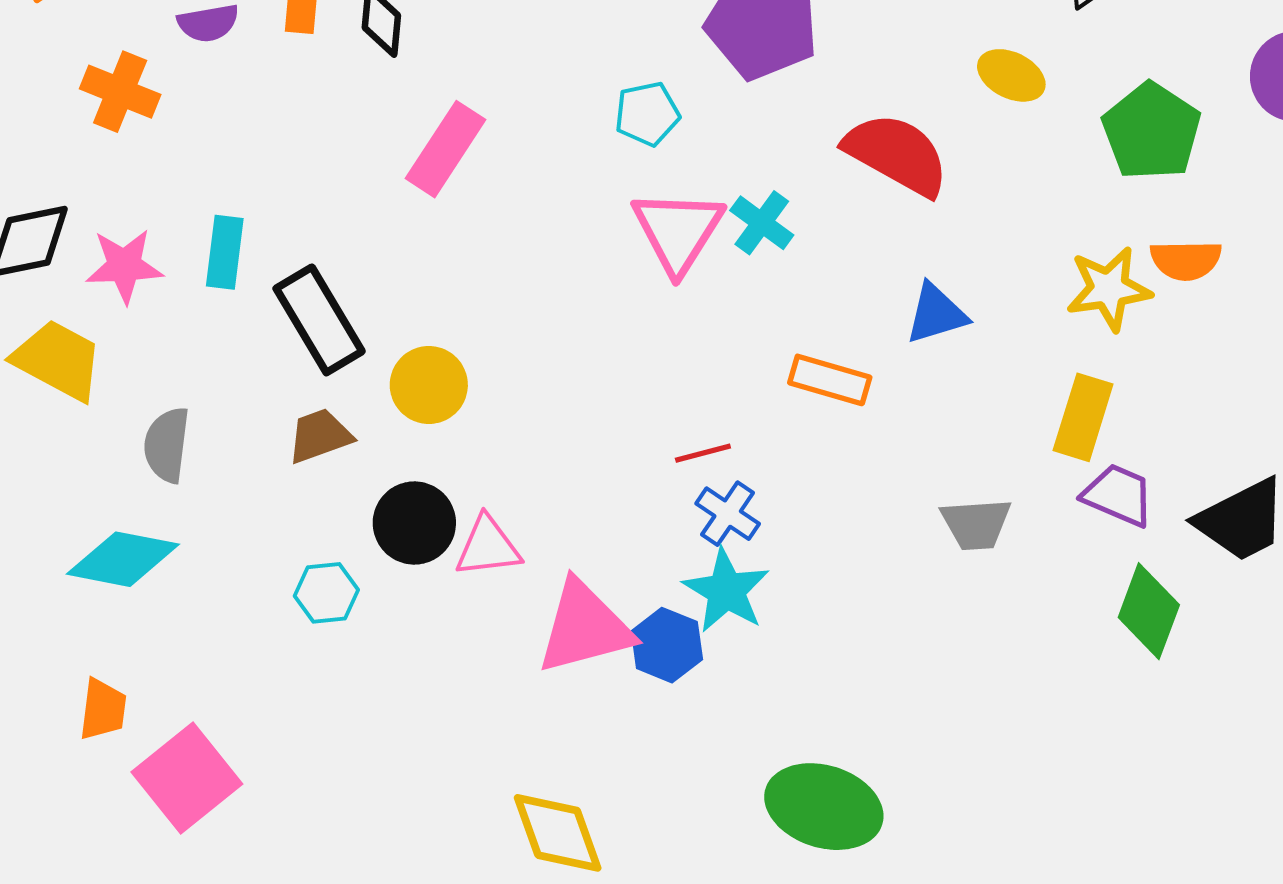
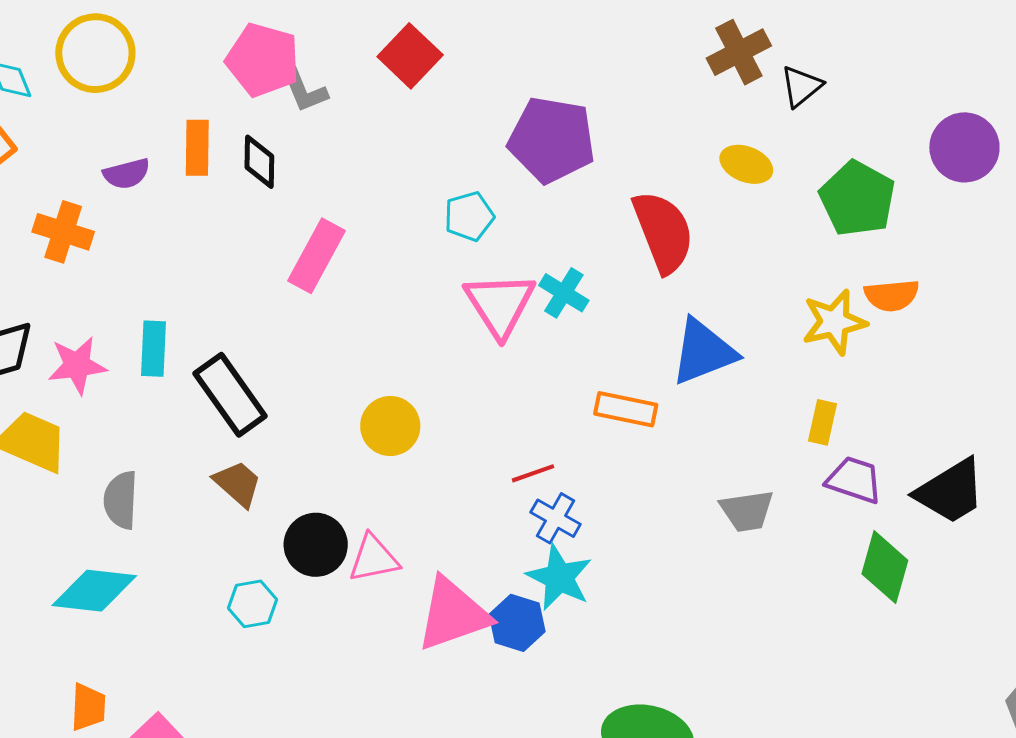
red semicircle: (897, 154) -> (663, 232), turned 44
blue triangle: (936, 314) -> (703, 352), size x1.4
yellow circle: (429, 385) -> (390, 426), moved
yellow rectangle: (1083, 417) -> (822, 422), size x0.7
brown trapezoid: (320, 436) -> (238, 484), turned 66

